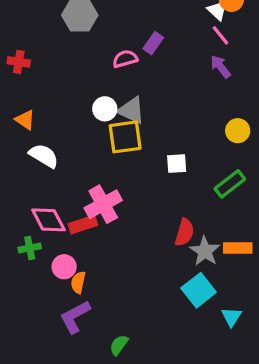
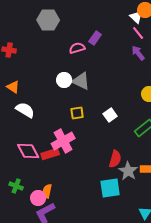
yellow square: (125, 137) -> (77, 113), moved, size x0.6
white square: (177, 164) -> (110, 115), turned -32
green cross: (30, 248) -> (16, 186), moved, turned 32
pink circle: (64, 267) -> (38, 198), moved
cyan square: (199, 290) -> (110, 188), moved, turned 30

